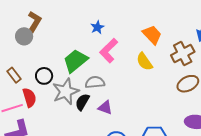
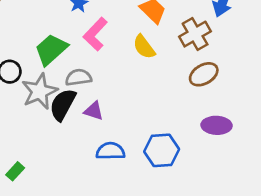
black semicircle: (82, 102) -> (63, 105), size x1.4

